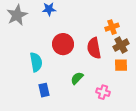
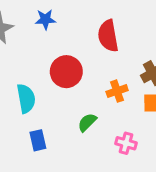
orange cross: (112, 27) -> (117, 91), moved
red semicircle: (94, 48) -> (108, 36), moved

